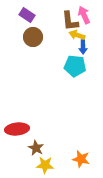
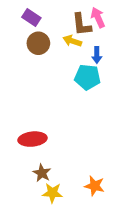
yellow arrow: (77, 35) -> (72, 41), moved
red ellipse: (17, 129) -> (33, 139), moved

